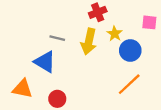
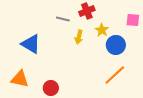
gray line: (57, 38) -> (63, 19), moved
yellow arrow: (89, 42) -> (79, 37), size x0.6
blue triangle: (45, 62) -> (31, 44), moved

